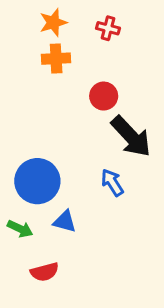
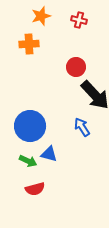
orange cross: (56, 59) -> (29, 44), moved
green arrow: (20, 229) -> (28, 161), moved

